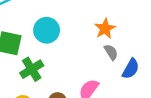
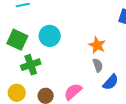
orange star: (105, 29) -> (97, 45), turned -30

